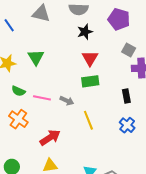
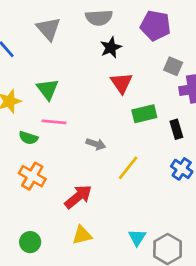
gray triangle: (41, 14) -> (48, 29), turned 42
green rectangle: (90, 81) -> (144, 114), moved
pink line: (42, 98) -> (54, 122), moved
yellow line: (88, 120) -> (128, 168), turned 66

